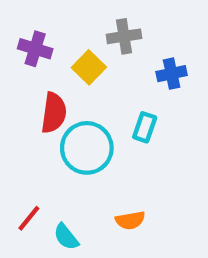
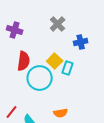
gray cross: (124, 36) -> (58, 24), turned -35
yellow square: (89, 67) -> (55, 61), moved

